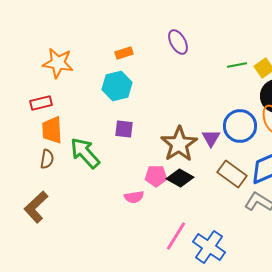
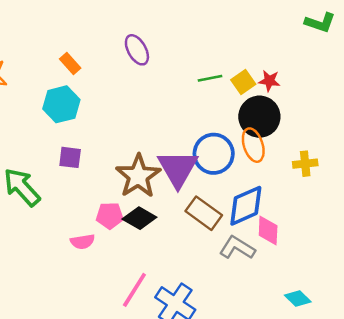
orange rectangle: (124, 53) -> (70, 63), turned 66
purple triangle: (211, 138) -> (178, 169), size x1.8

